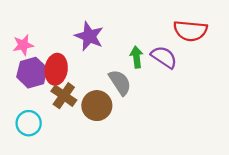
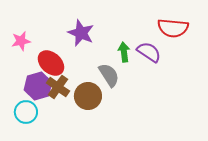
red ellipse: (56, 69) -> (51, 63), turned -56
purple hexagon: (32, 73) -> (38, 86), moved

